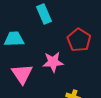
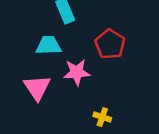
cyan trapezoid: (14, 39) -> (49, 45), moved

